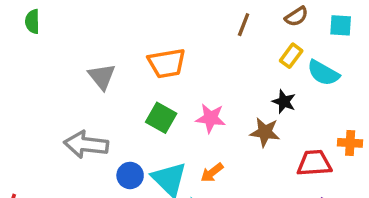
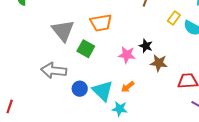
gray triangle: (102, 76) -> (63, 31), size x1.4
black star: (284, 102) -> (146, 46), moved
green square: (161, 118) -> (86, 49), moved

